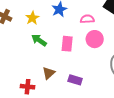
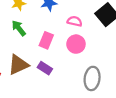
brown triangle: (49, 73) -> (18, 65), size x1.5
purple rectangle: (75, 80) -> (45, 68), moved

